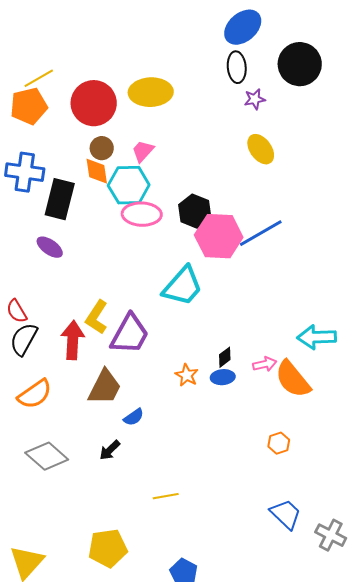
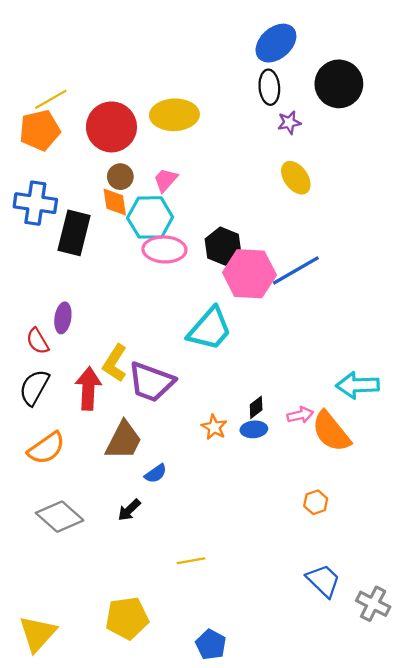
purple ellipse: (50, 247) -> (63, 318), moved, turned 64
red semicircle: (17, 311) -> (38, 341), moved
purple trapezoid: (130, 334) -> (151, 382), turned 81

